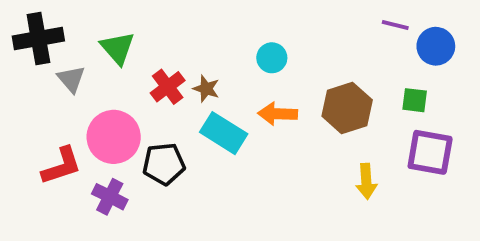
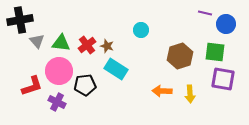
green triangle: (117, 48) -> (61, 43), moved, turned -42
green square: (415, 100) -> (215, 52), size x1.5
orange arrow: (278, 114) -> (162, 91), moved

